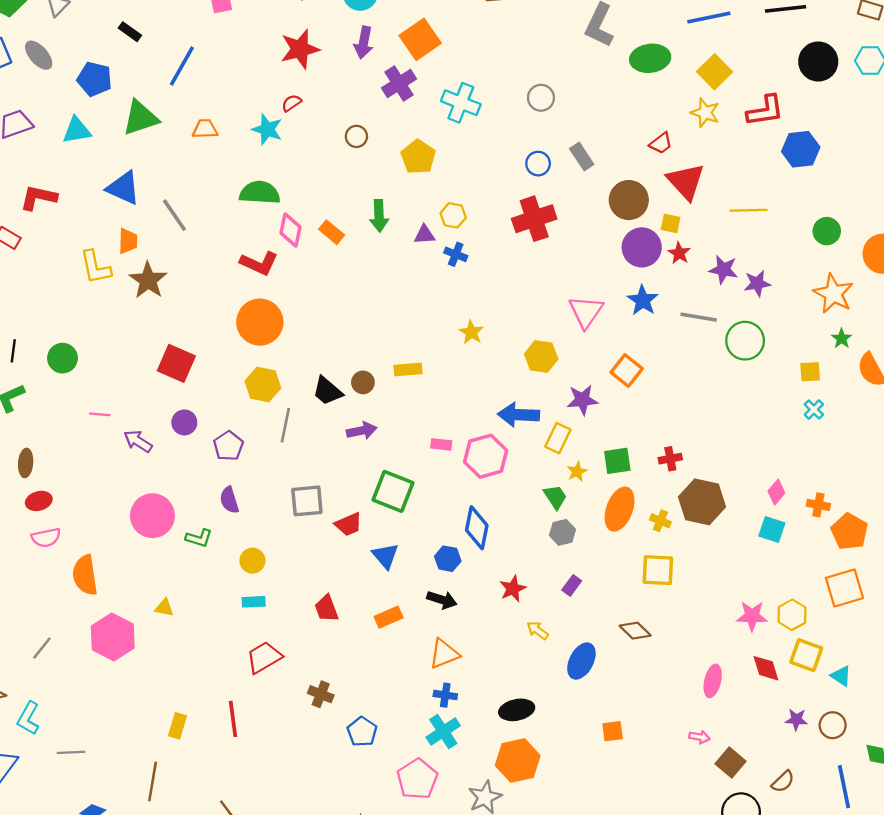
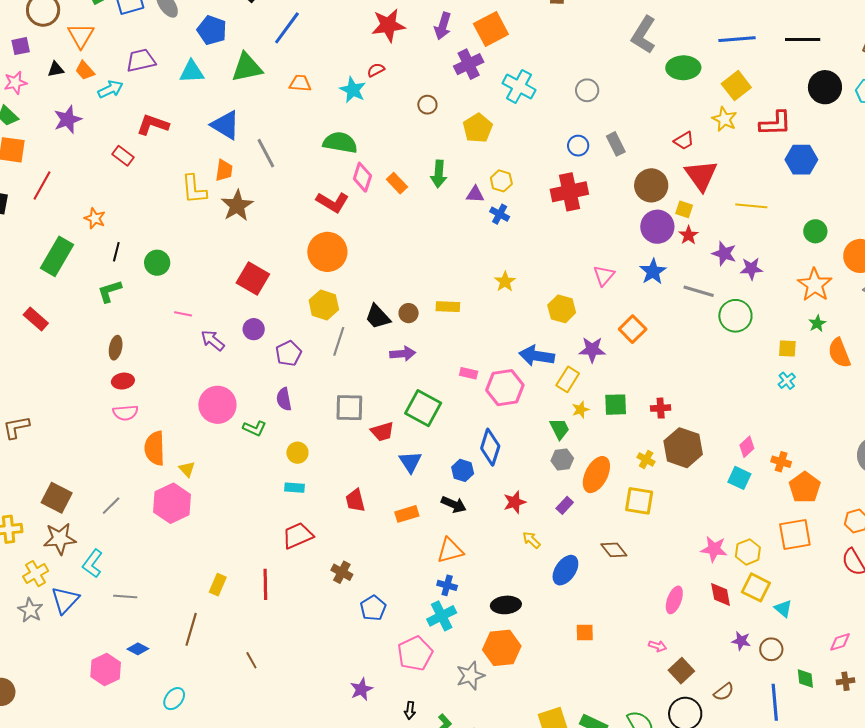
pink triangle: (586, 312) -> (604, 276), size x0.7
orange ellipse: (620, 509) -> (596, 475), moved
yellow triangle: (164, 608) -> (187, 469), moved, turned 30

